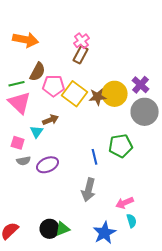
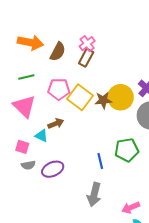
brown semicircle: (38, 72) -> (58, 52), moved
green line: (17, 84) -> (26, 77), moved
cyan triangle: (37, 132) -> (42, 136), turned -40

